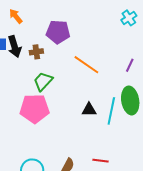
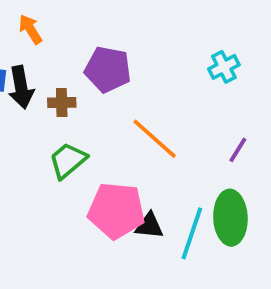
cyan cross: (129, 18) -> (224, 67), moved
pink pentagon: (34, 109) -> (116, 210), moved

